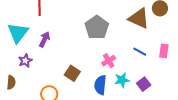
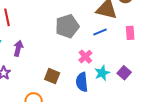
gray pentagon: (97, 27) -> (67, 26), turned 30
pink rectangle: (164, 51) -> (130, 33), moved
blue line: (140, 52) -> (100, 32), moved, turned -40

